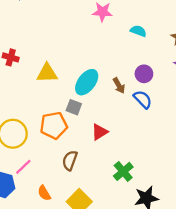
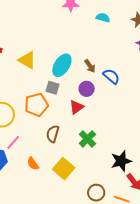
yellow triangle: (47, 73) -> (27, 60), turned 36
purple circle: (144, 74) -> (87, 89), moved
green cross: (123, 171) -> (87, 139), moved

